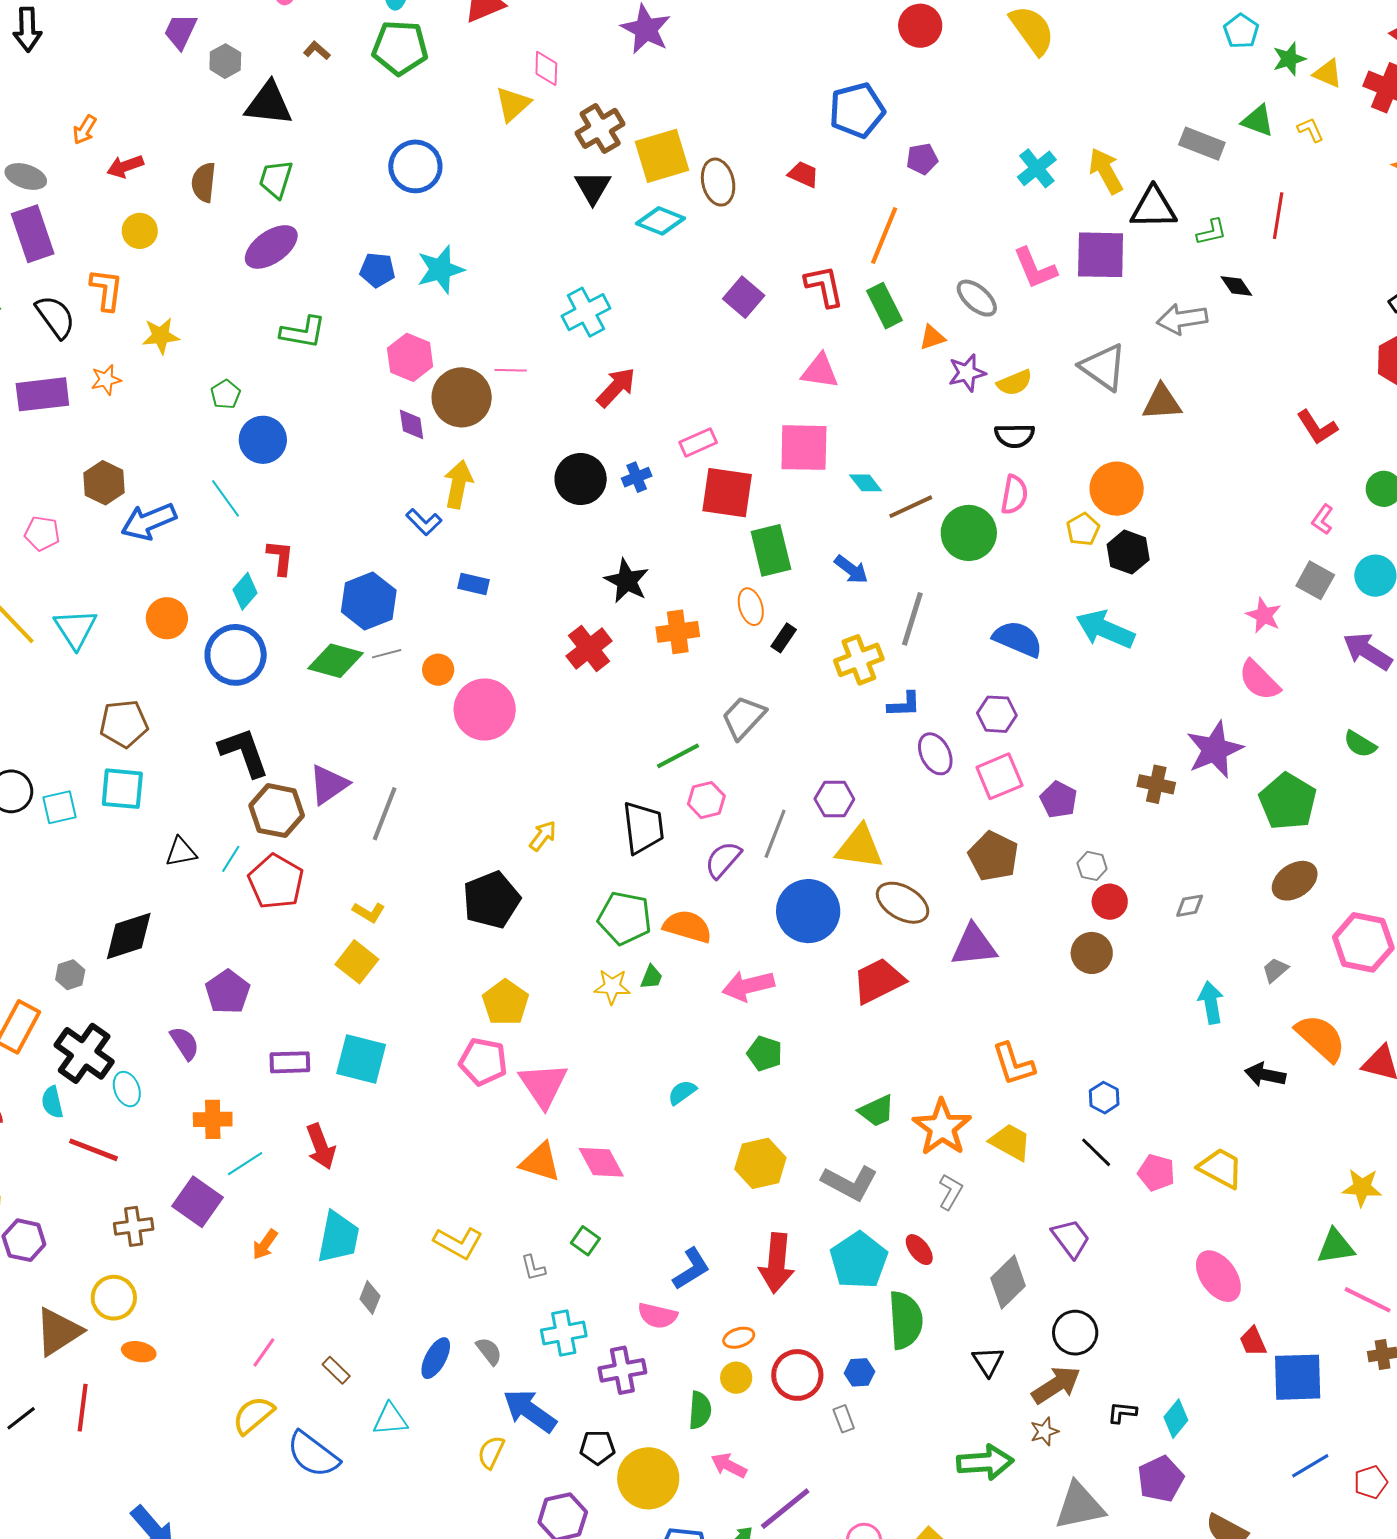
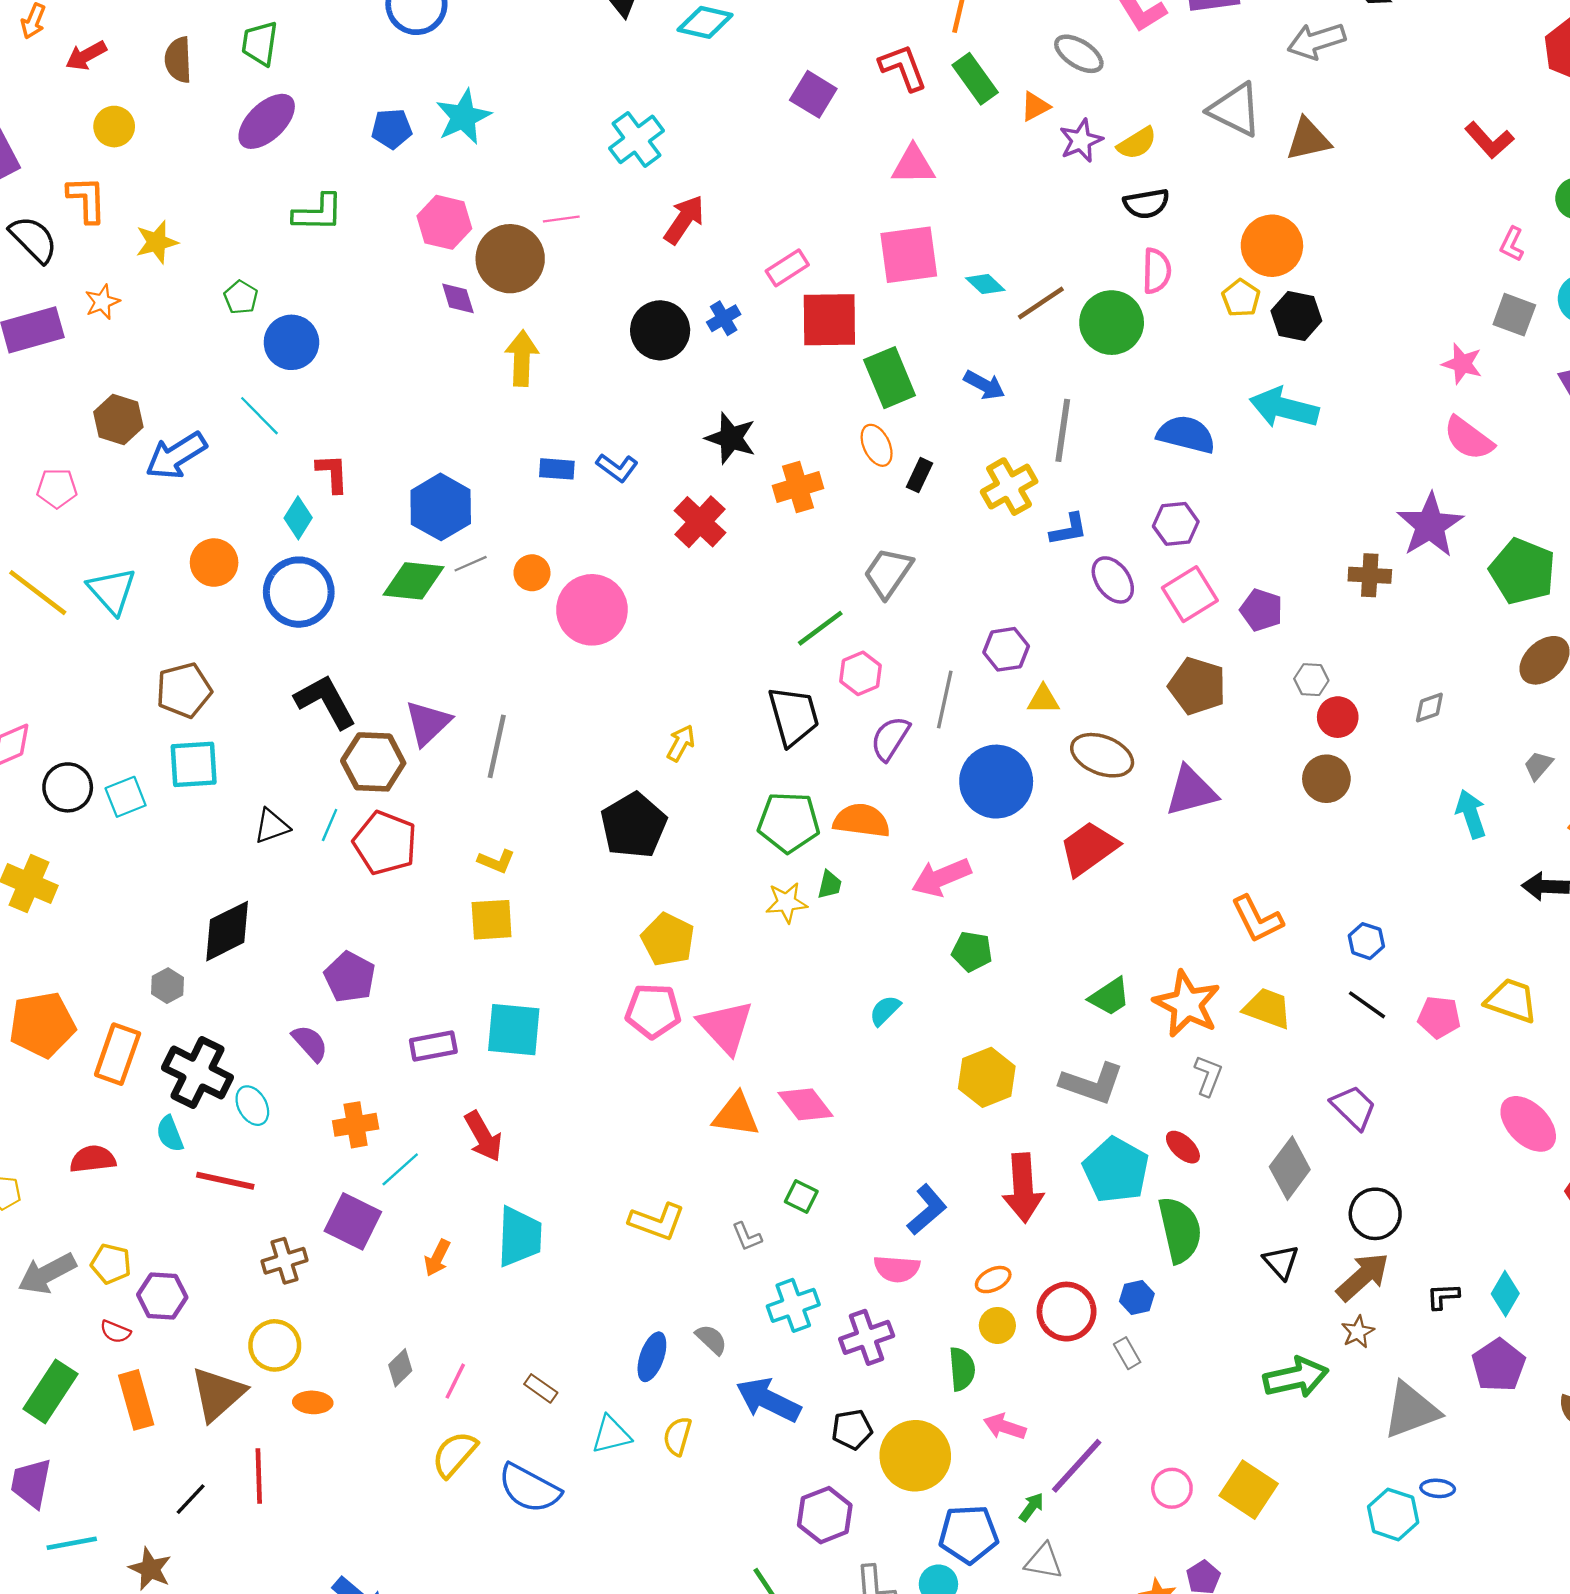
blue L-shape: (424, 522) -> (617, 468), moved
yellow triangle: (860, 847) -> (1043, 699), size x0.6
yellow square: (357, 962) -> (492, 920), turned -33
gray diamond: (370, 1298) -> (400, 1368), moved, turned 32
yellow semicircle: (491, 1452) -> (677, 1436), moved

